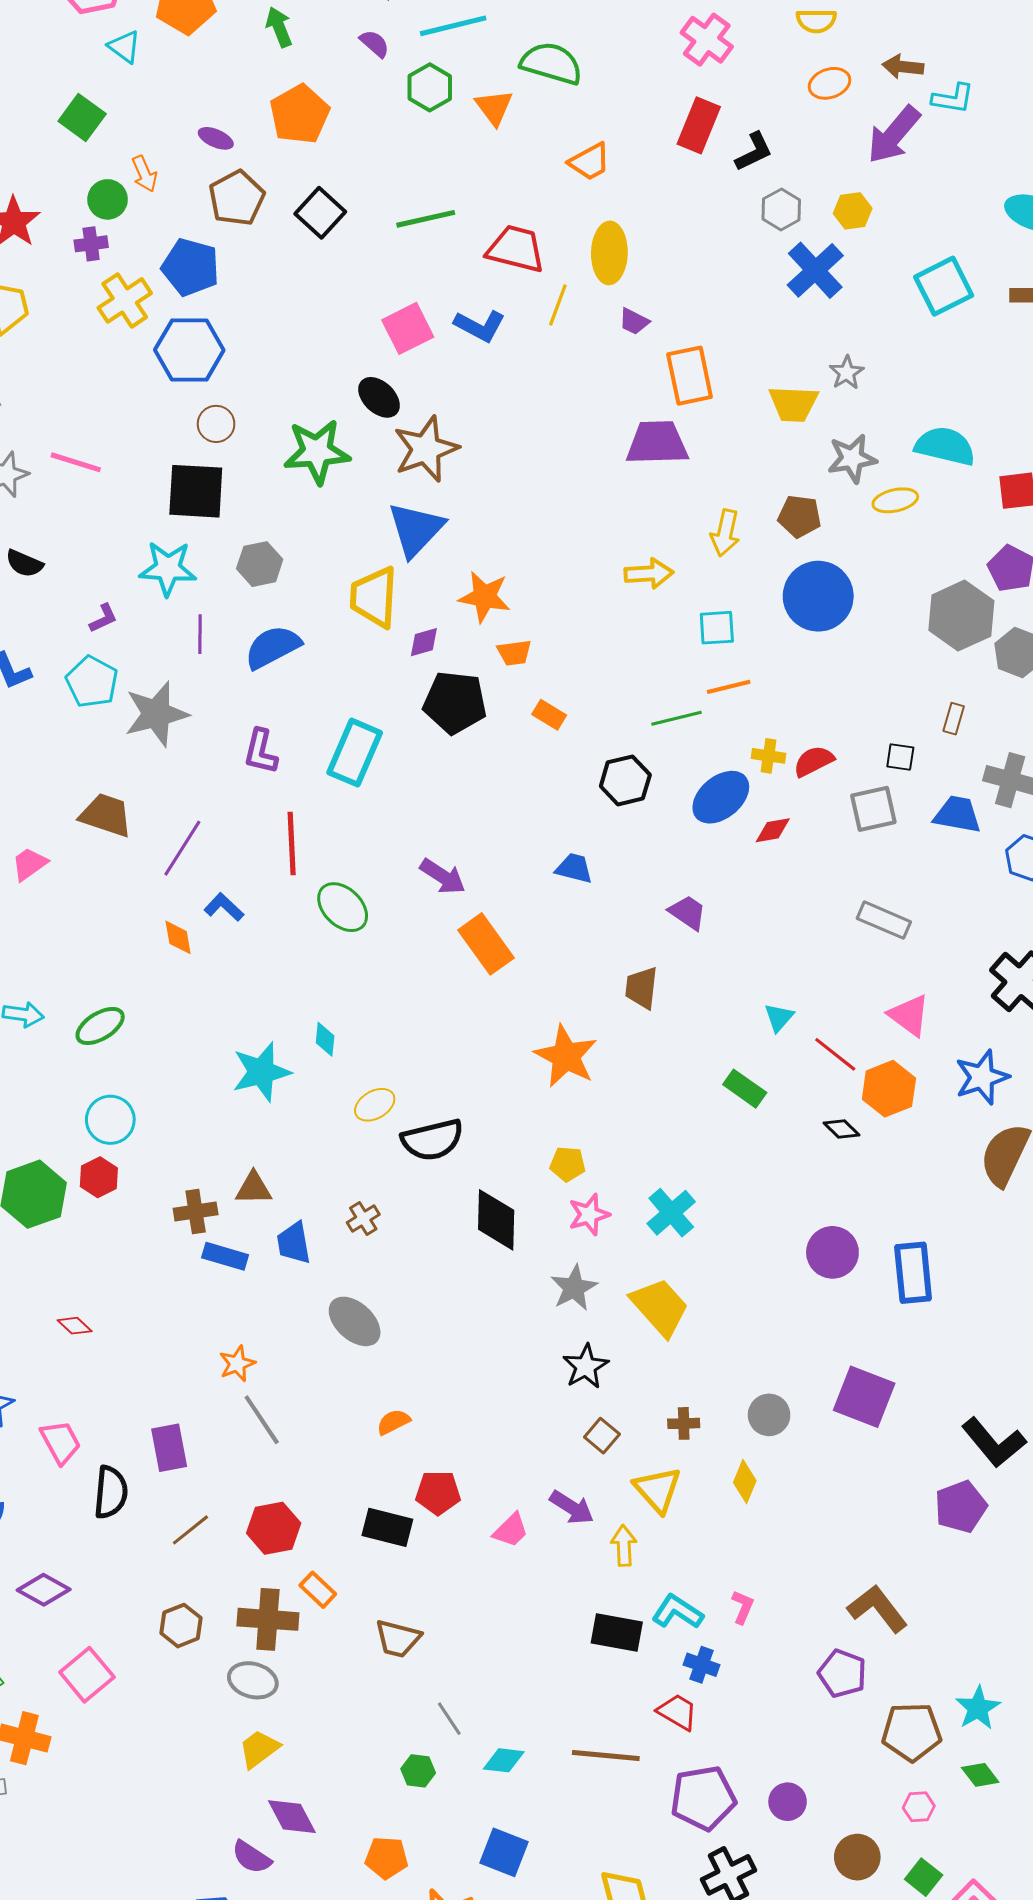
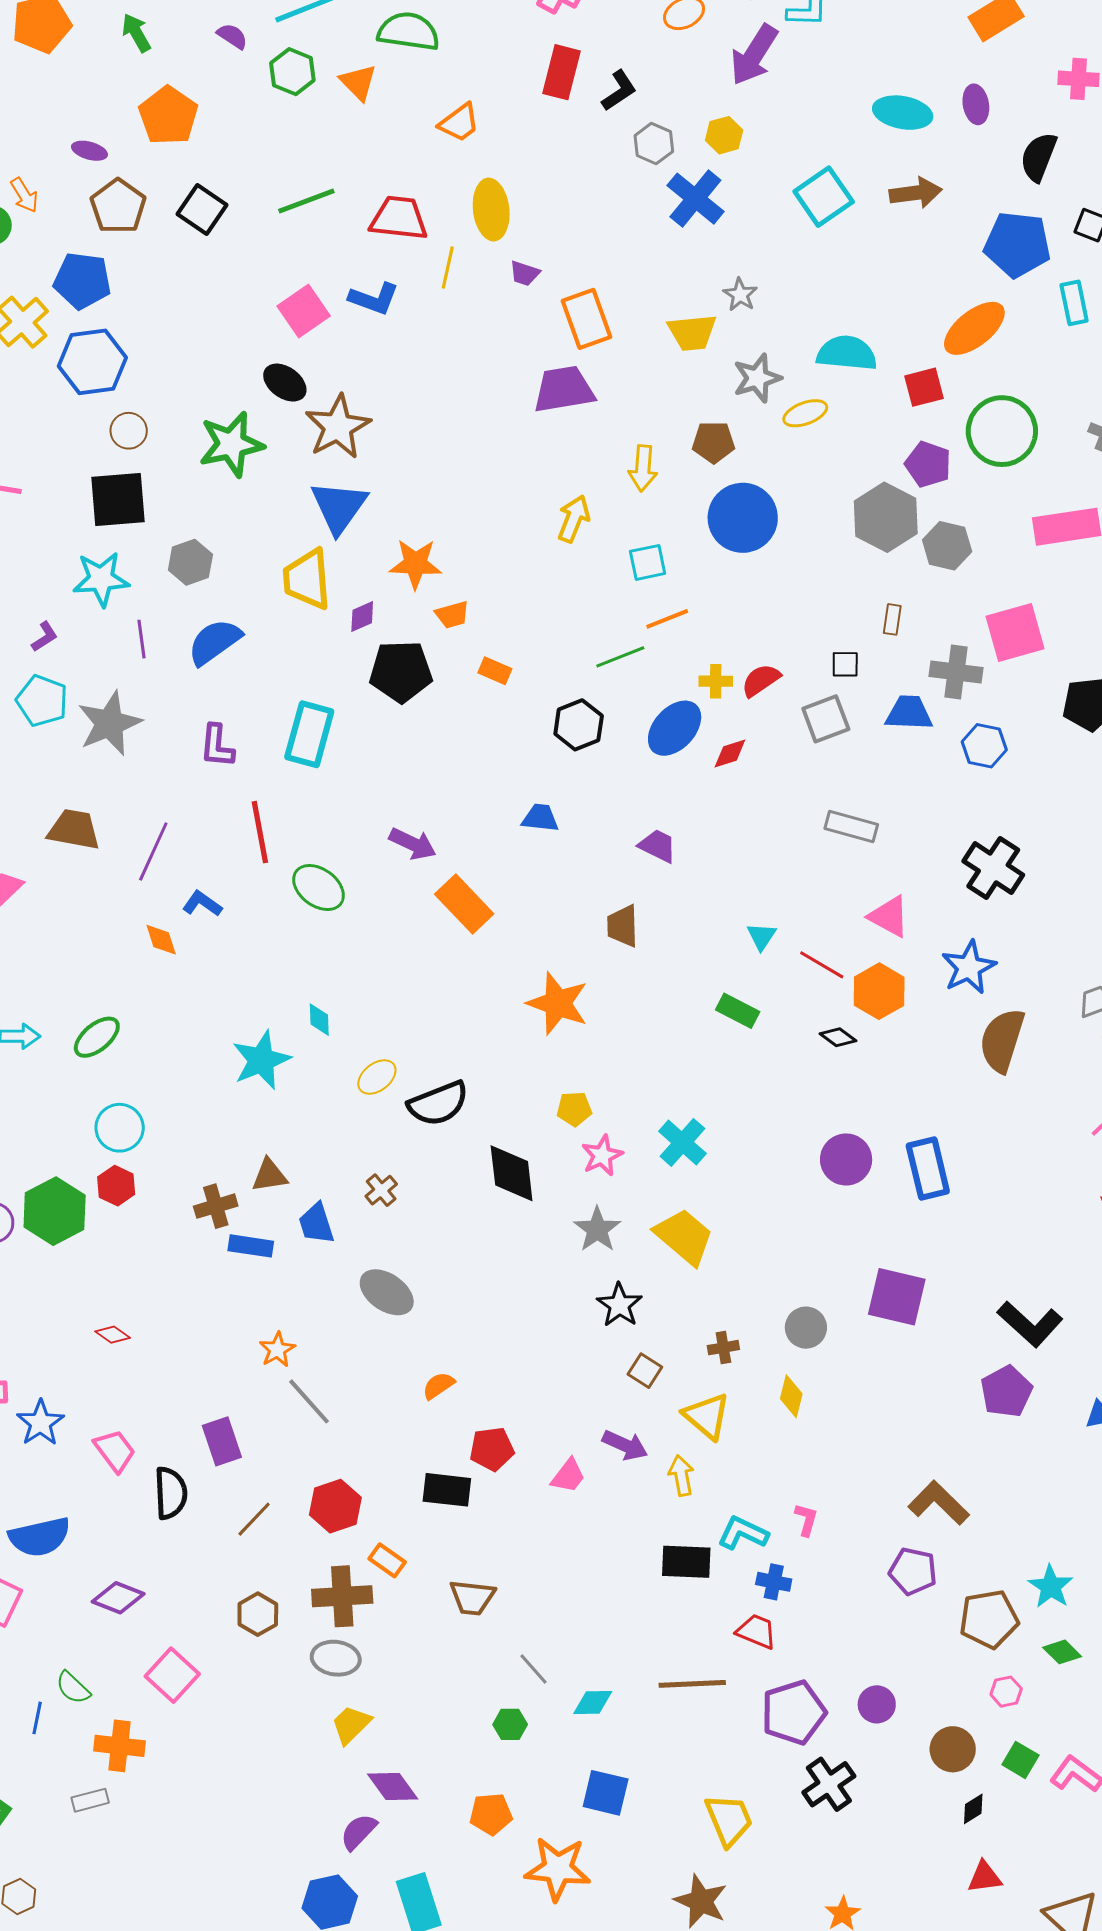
yellow arrow: (649, 574) -> (574, 519), turned -57
purple semicircle: (252, 1857) -> (358, 1832), turned 108

